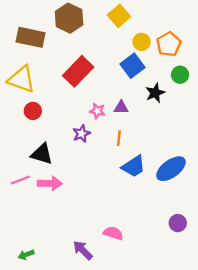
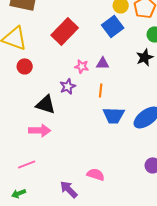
black star: (155, 93) -> (145, 57), moved
black triangle: (42, 154) -> (46, 104), moved
blue trapezoid: (134, 166) -> (114, 115), turned 35
pink line: (20, 180) -> (27, 164), moved

